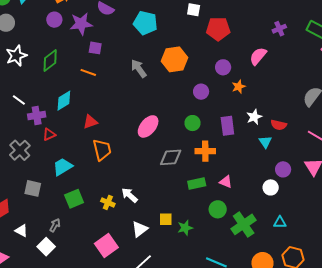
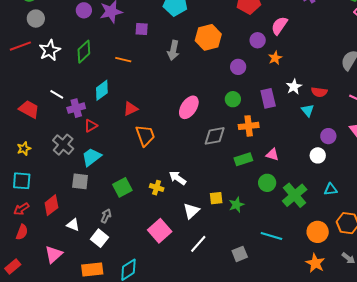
purple square: (95, 48) -> (142, 29), moved
pink semicircle: (258, 56) -> (279, 26), moved
gray arrow: (139, 69) -> (173, 50), turned -126
cyan trapezoid: (63, 167) -> (91, 157), moved

